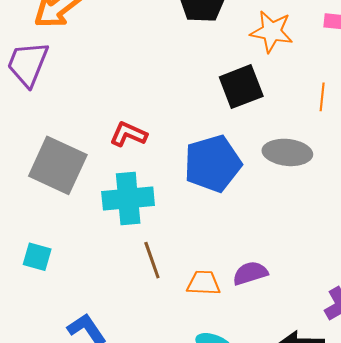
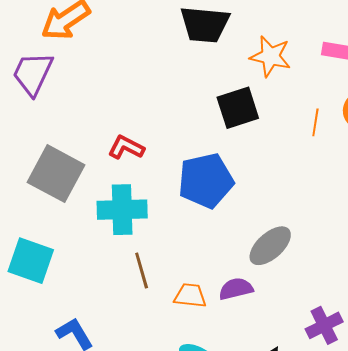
gray ellipse: (287, 152) -> (270, 246), moved, turned -51
cyan square: (37, 257) -> (31, 261), size x1.6

